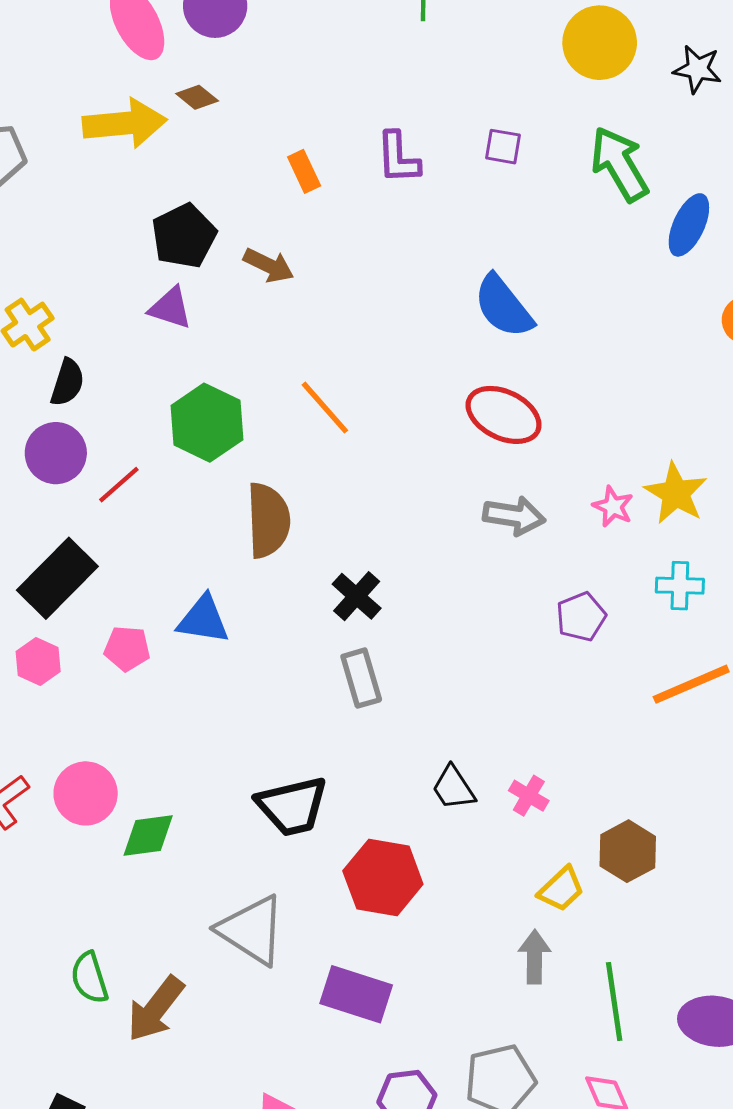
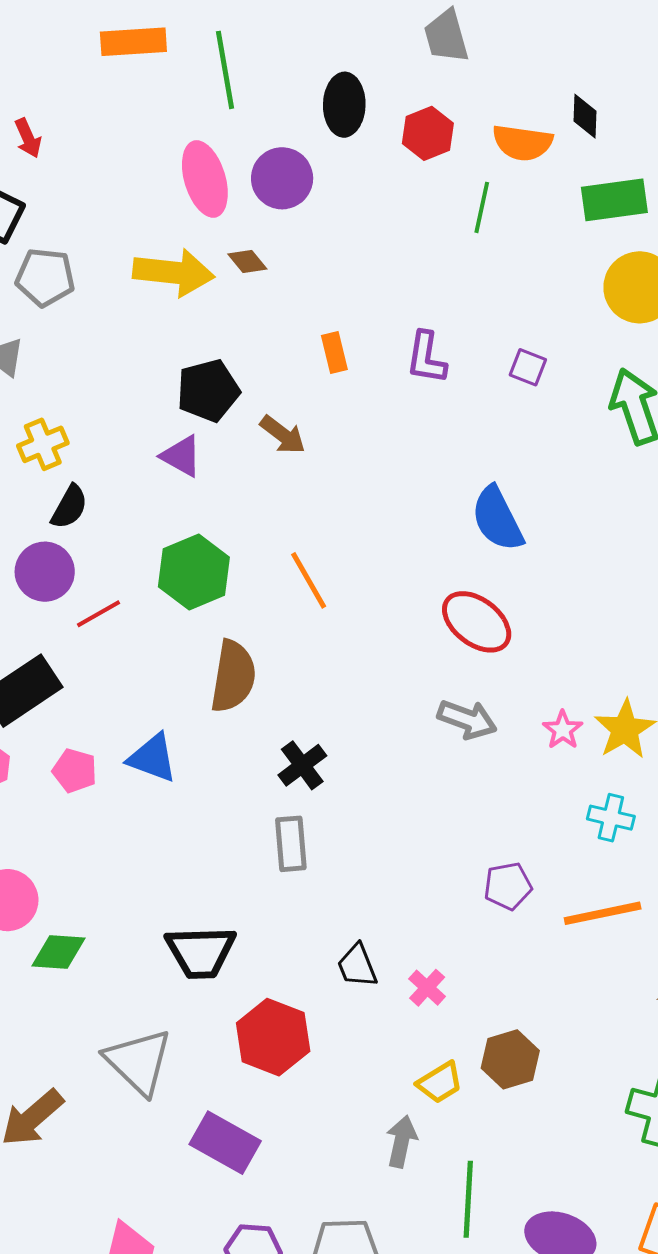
purple pentagon: (581, 617) -> (508, 886), moved

